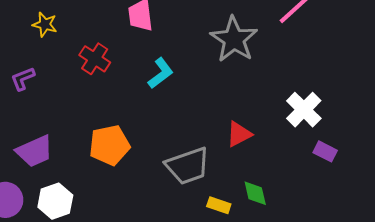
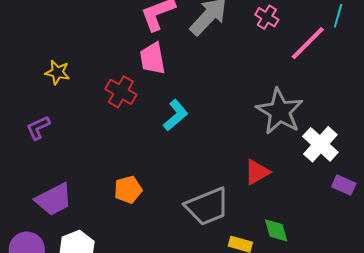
gray star: (234, 39) -> (280, 111), moved
red cross: (95, 59) -> (121, 92), moved
orange pentagon: (109, 145) -> (128, 190), size x0.7

